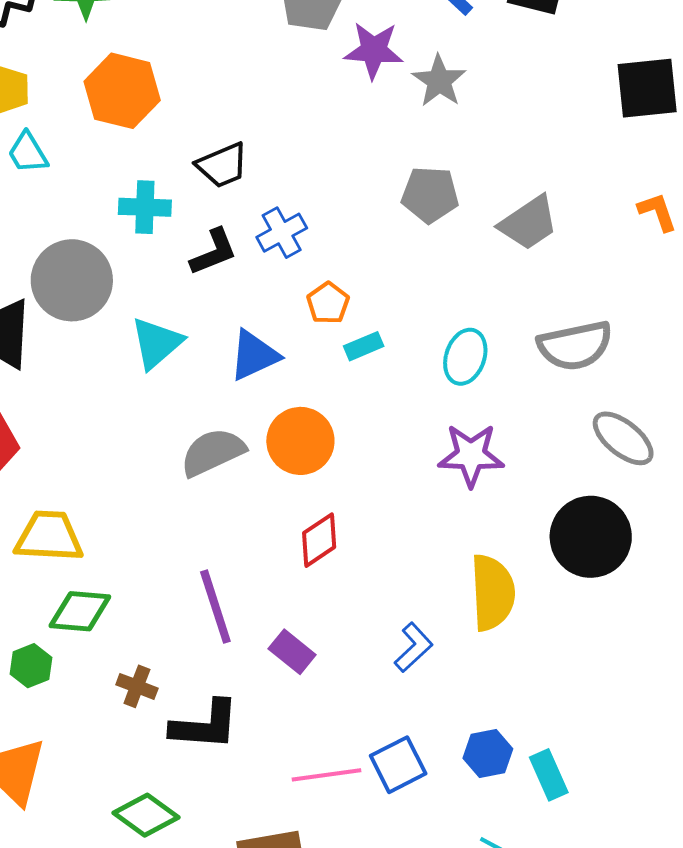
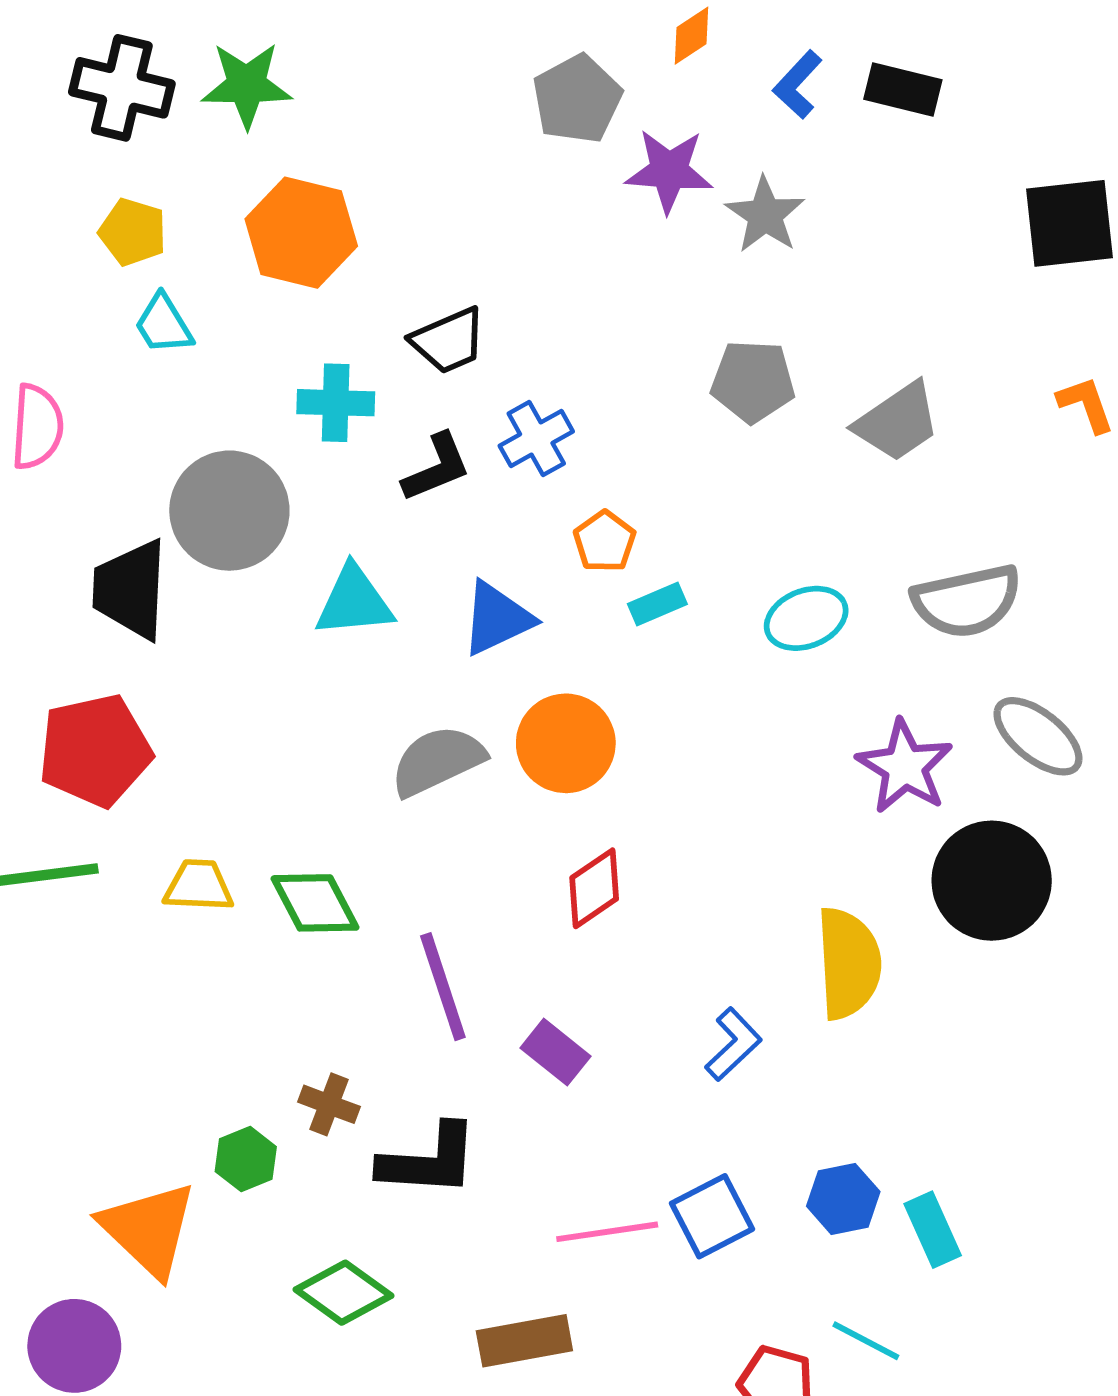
cyan triangle: (157, 343) -> (354, 601), turned 36
cyan ellipse: (465, 357) -> (806, 618), turned 50
purple star: (471, 455) -> (905, 767), moved, turned 30
yellow trapezoid: (49, 536) -> (199, 886), size x0.7
green diamond: (80, 611) -> (315, 903), moved, turned 58
green hexagon: (31, 666) -> (246, 1159), moved

